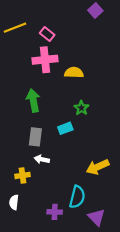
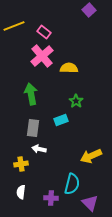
pink cross: (45, 60) -> (42, 56), turned -35
white semicircle: (14, 202) -> (21, 192), moved

